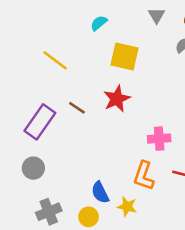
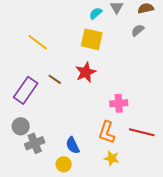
cyan semicircle: (99, 23) -> (96, 13), moved
yellow star: (127, 207) -> (112, 158), moved
gray cross: (49, 212) -> (35, 143), moved

